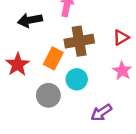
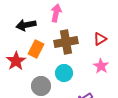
orange rectangle: (53, 58) -> (36, 49), moved

